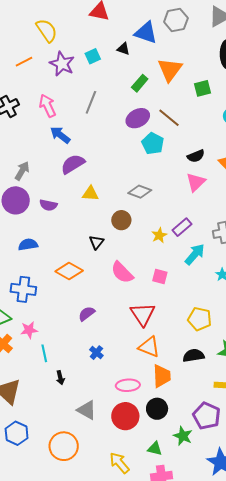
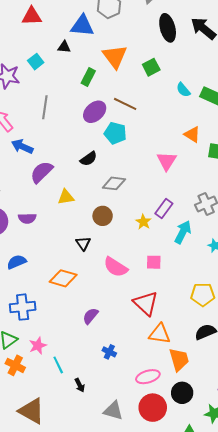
black semicircle: (196, 156) -> (89, 159), moved

